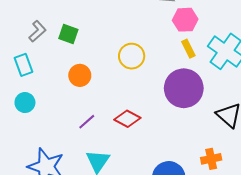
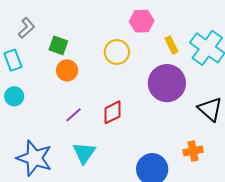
pink hexagon: (185, 20) -> (142, 21), moved
green square: (68, 34) -> (58, 45), moved
red diamond: (127, 119) -> (113, 112), turned -55

